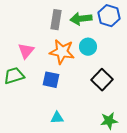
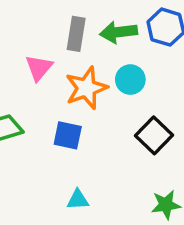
pink triangle: (26, 51) -> (39, 68), moved
orange star: (62, 52) -> (86, 88), turned -30

